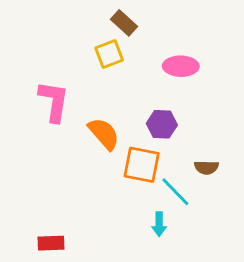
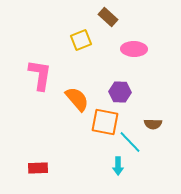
brown rectangle: (124, 23) -> (108, 17), moved
red rectangle: (51, 243) -> (38, 168), moved

